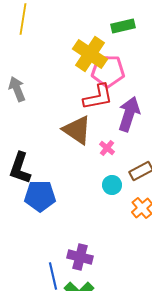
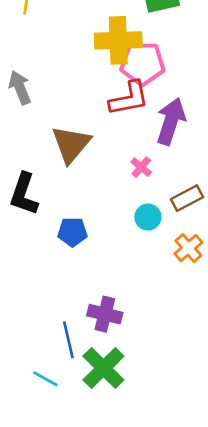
yellow cross: (90, 54) -> (118, 40), turned -36
brown triangle: (77, 130) -> (71, 144), moved, turned 36
blue pentagon: (40, 196) -> (72, 232), moved, size x0.7

